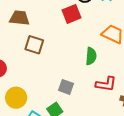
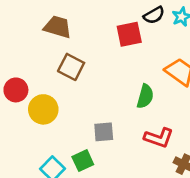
gray square: (66, 87) -> (104, 132), turned -35
yellow circle: (16, 98) -> (43, 109), moved

